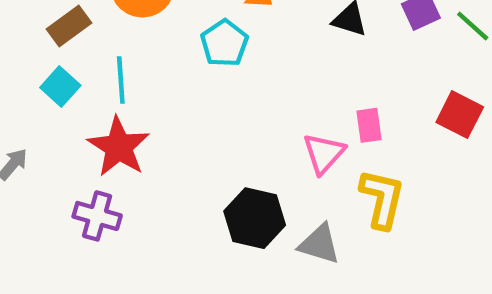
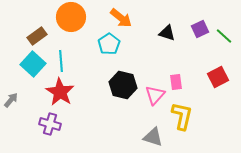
cyan square: (60, 86) -> (33, 64), size x1.4
red square: (460, 115) -> (218, 77), turned 35
black hexagon: (255, 218) -> (123, 85), moved

